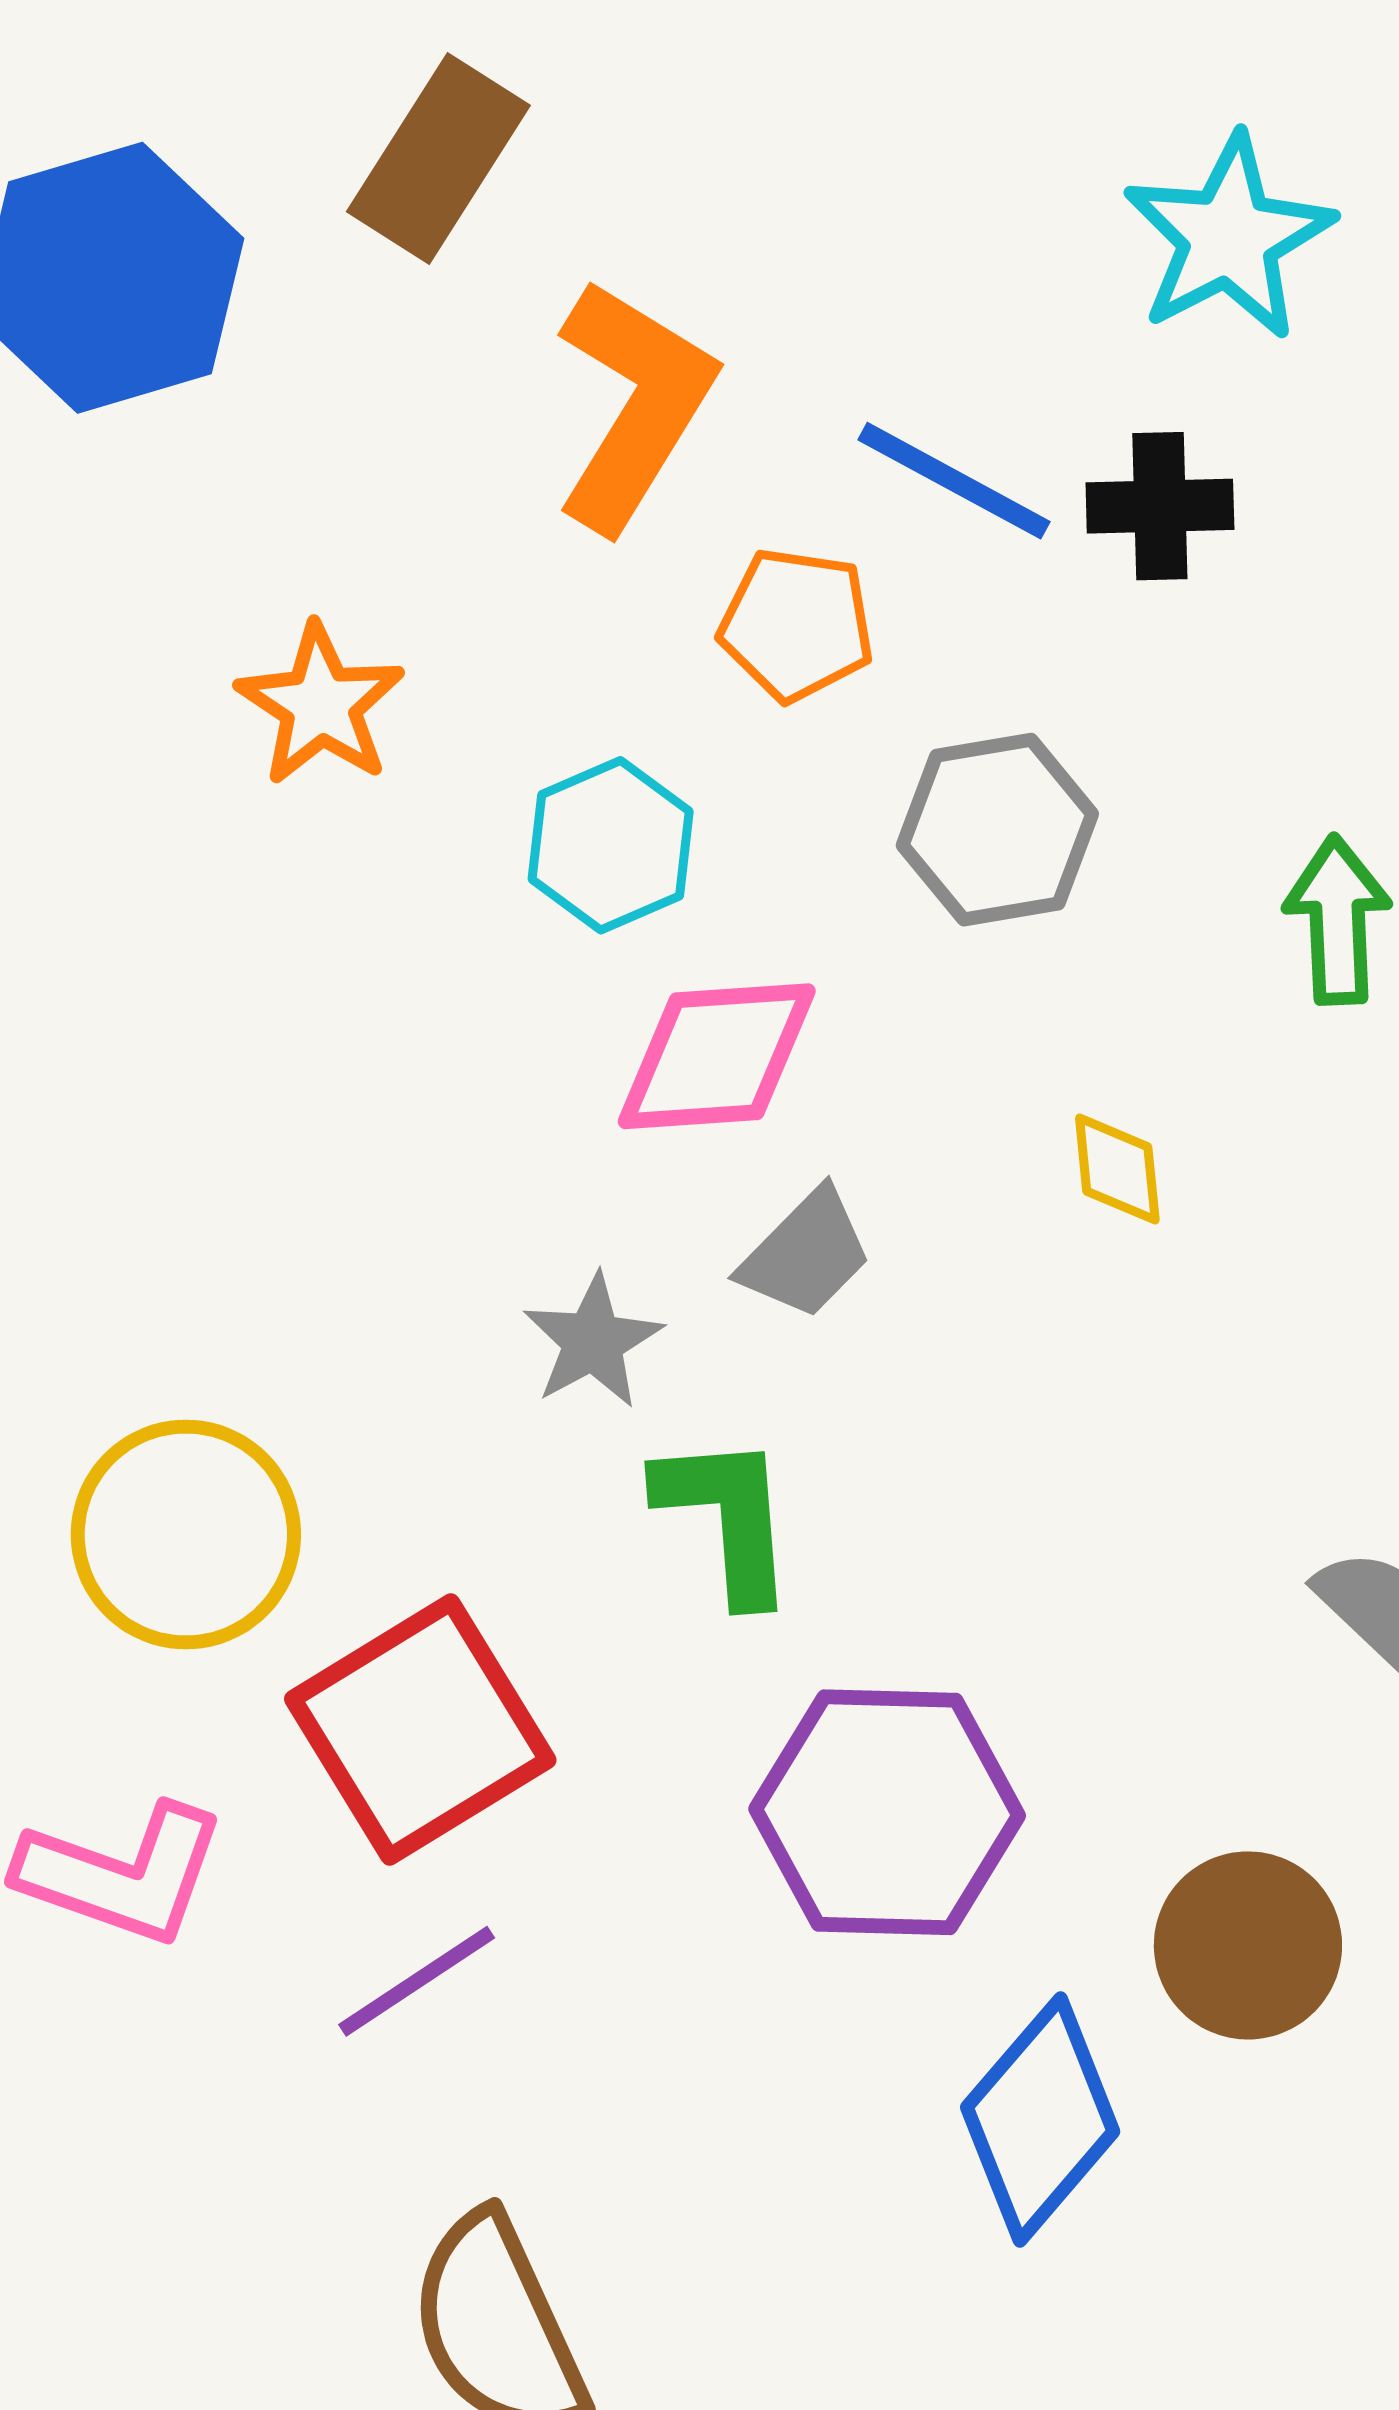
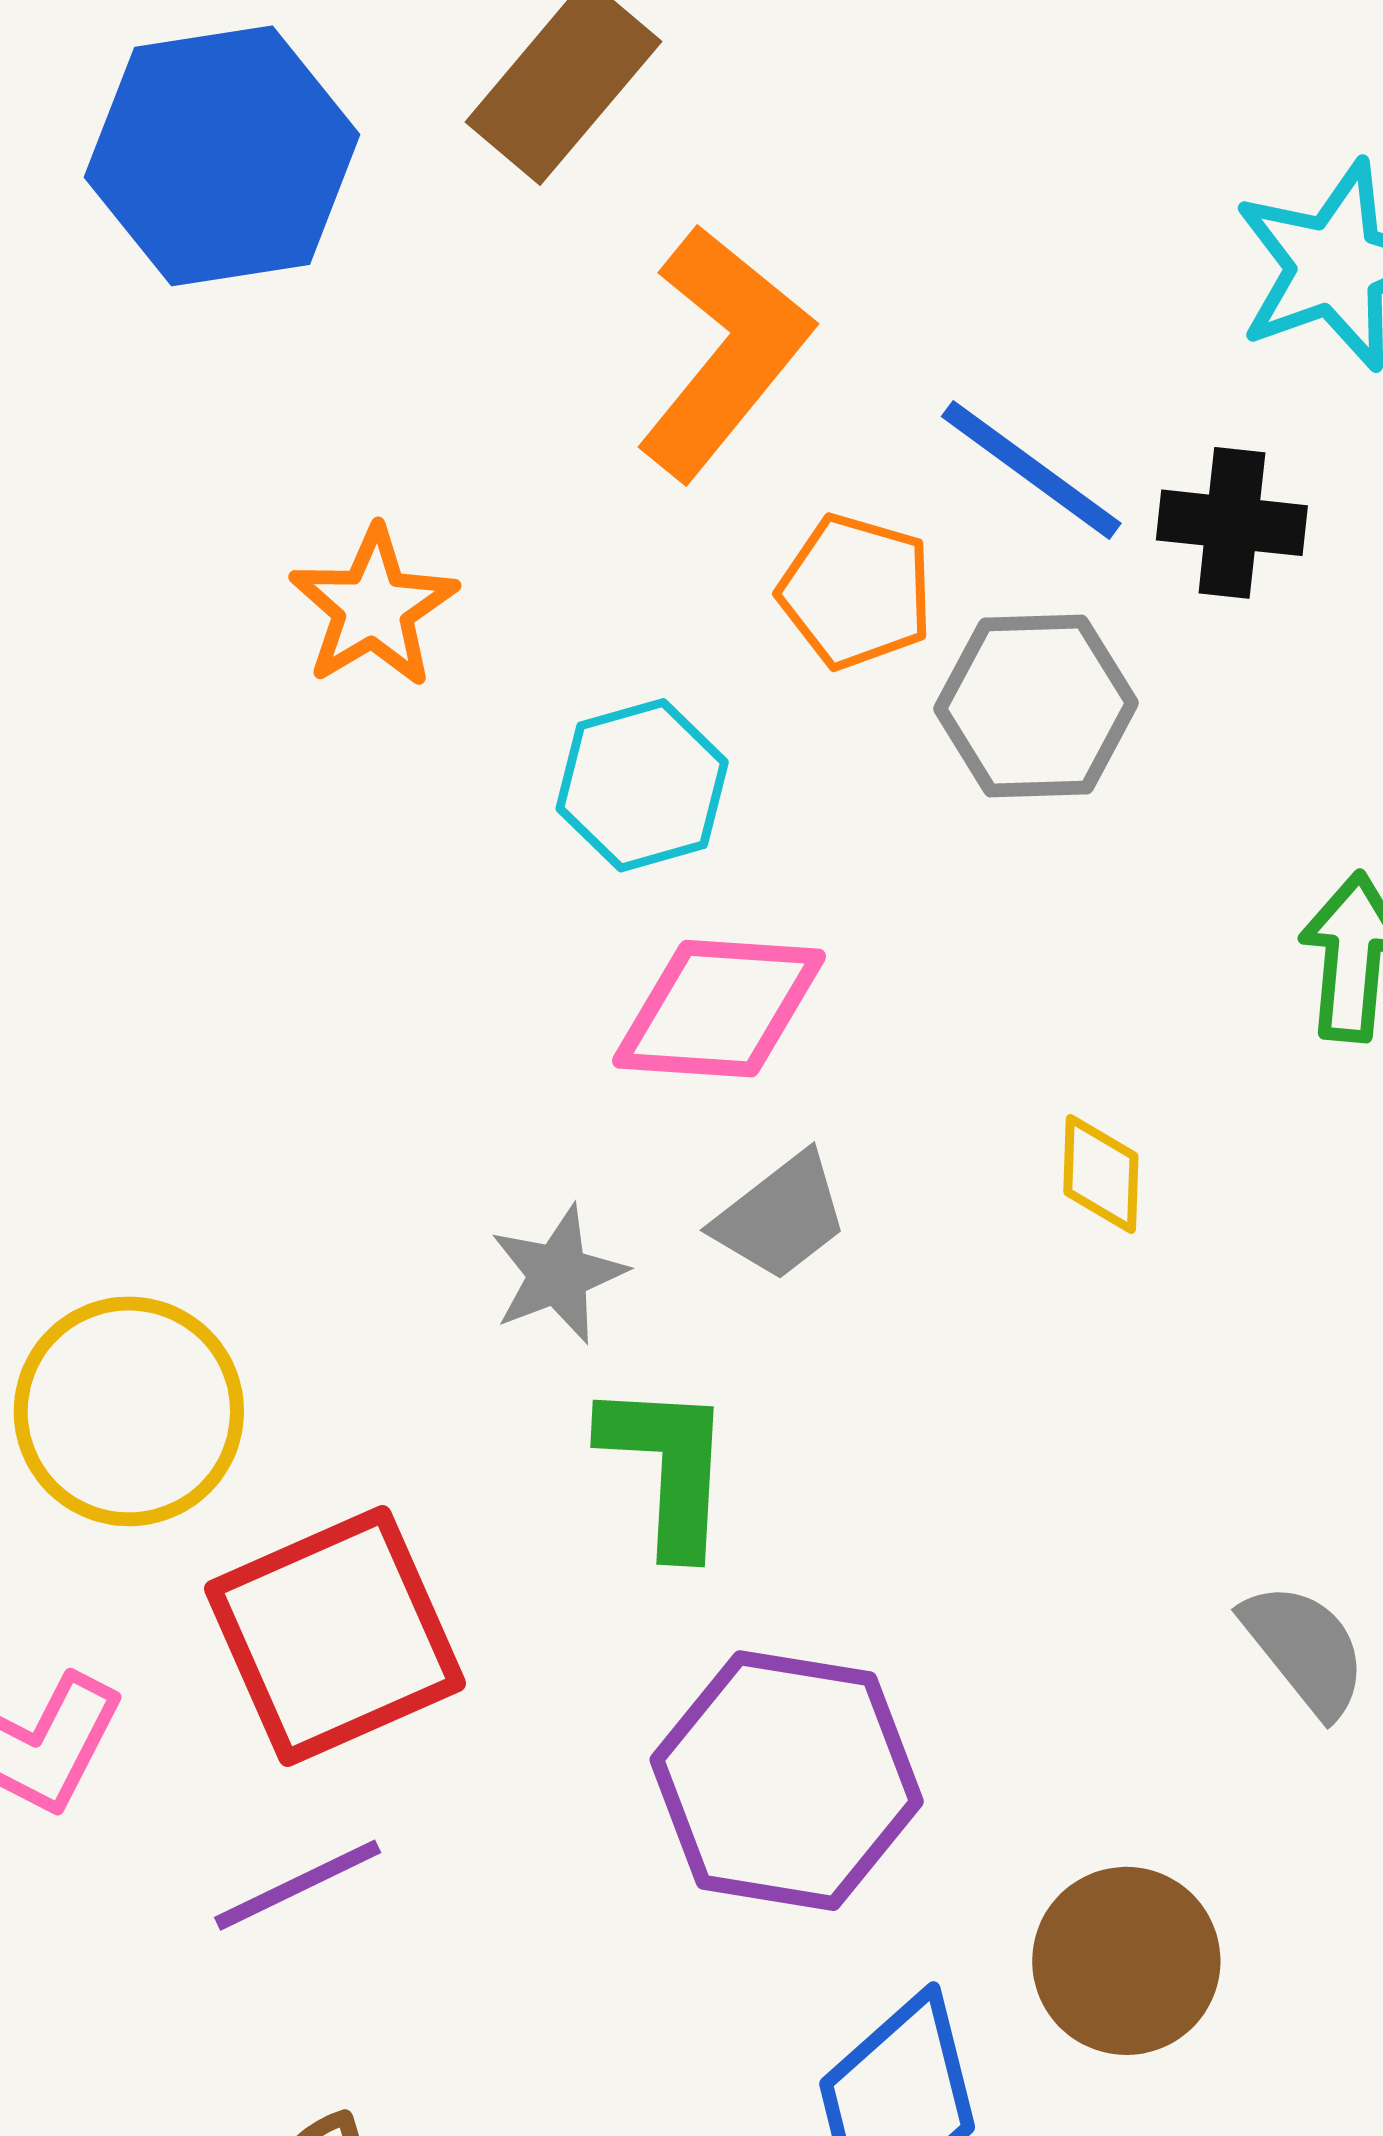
gray hexagon: (997, 830) -> (1036, 706), moved

